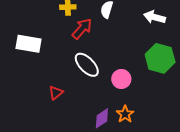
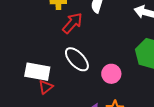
white rectangle: (28, 44) -> (37, 72), moved

